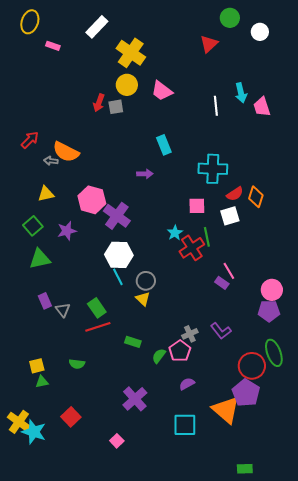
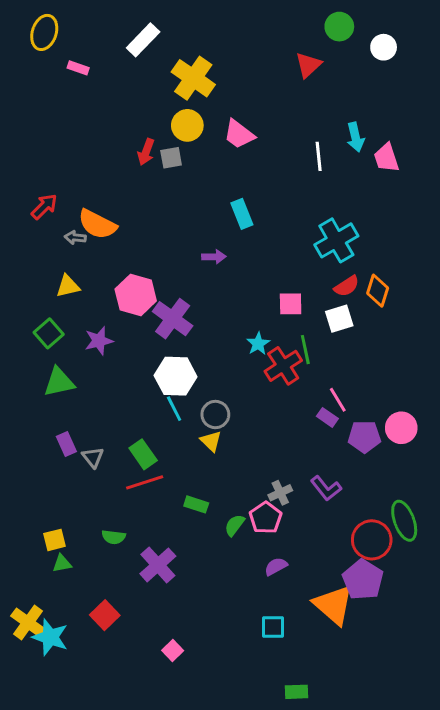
cyan cross: (213, 169) -> (336, 240), moved, turned -32
purple pentagon: (269, 311) -> (364, 437), moved
purple cross: (135, 399) -> (158, 565), moved
cyan square: (185, 425) -> (273, 627), size x0.7
green rectangle: (245, 469) -> (296, 692), moved

